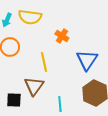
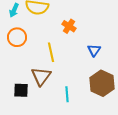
blue triangle: (87, 60) -> (94, 50), size x0.6

